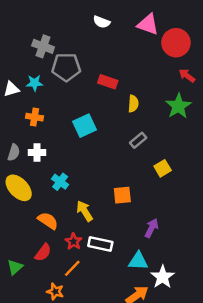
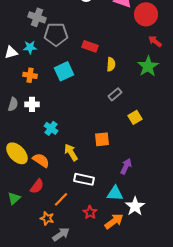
cyan square: (84, 126) -> (64, 71), moved
yellow ellipse: (19, 188) -> (17, 153), moved
red star: (74, 242) -> (90, 212), moved

